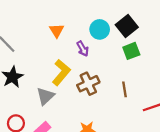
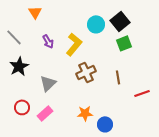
orange triangle: (57, 31) -> (35, 12), moved
purple arrow: (83, 49) -> (48, 41), moved
yellow L-shape: (61, 72) -> (74, 44), moved

